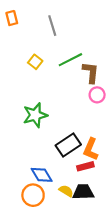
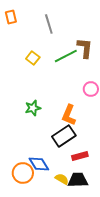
brown L-shape: (91, 72) -> (85, 48), moved
green star: (35, 115) -> (33, 108), size x0.7
orange L-shape: (91, 149) -> (69, 115), moved
orange circle: (33, 195) -> (23, 173), moved

